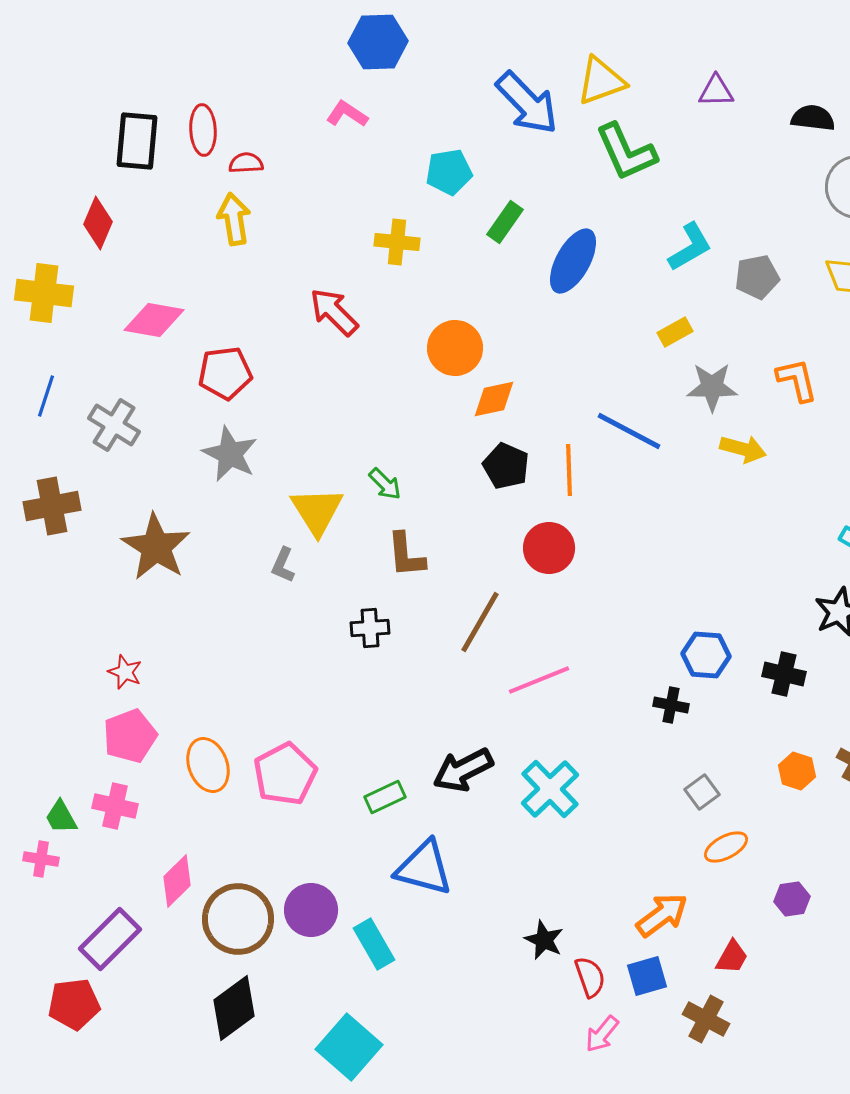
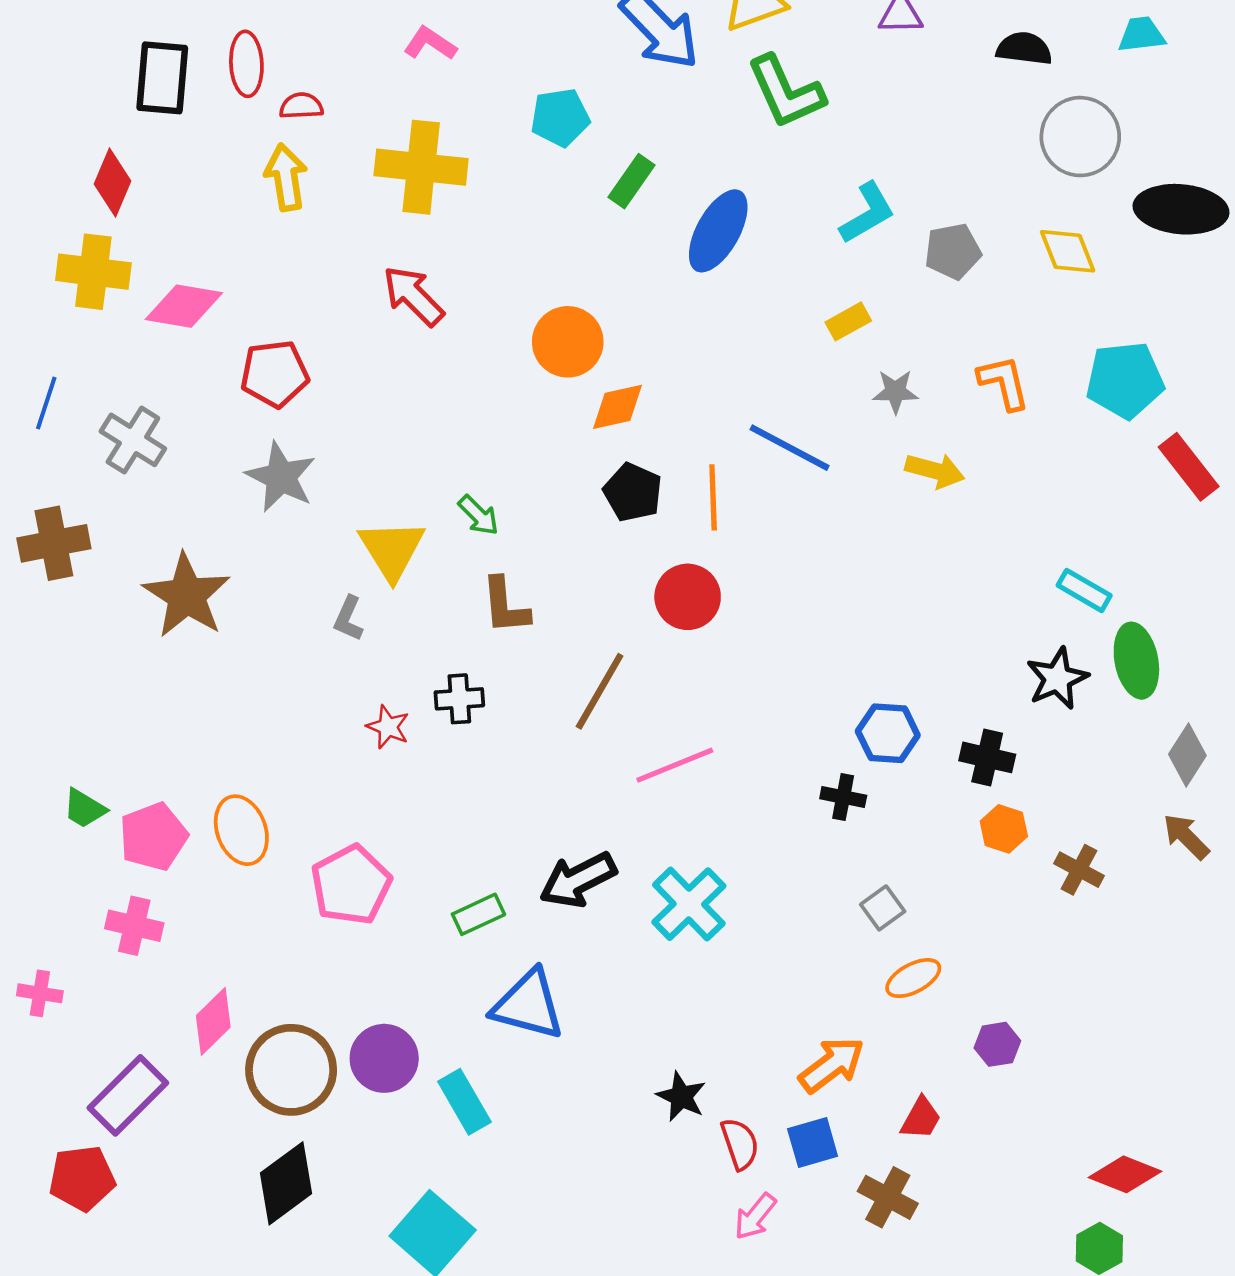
yellow cross: (397, 242) -> (421, 167), moved, size x1.6
yellow cross: (44, 293) -> (93, 272), moved
gray star: (712, 387) -> (895, 392), size x0.7
red star: (125, 672) -> (388, 727), moved
orange ellipse: (208, 765) -> (241, 830), moved
orange hexagon: (797, 771) -> (1004, 829), moved
green trapezoid: (61, 817) -> (85, 808), moved, turned -30

